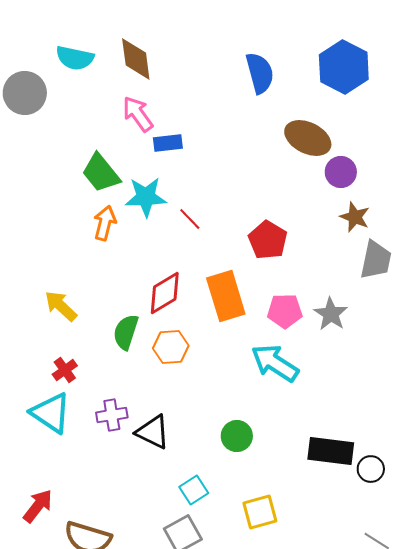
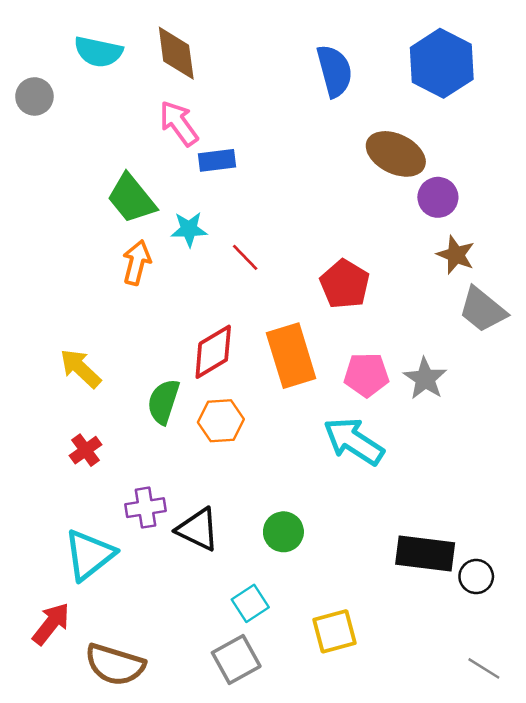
gray circle: (25, 93) -> (34, 96), size x0.7
cyan star: (146, 197) -> (189, 229), size x0.7
gray trapezoid: (376, 260) -> (483, 310), turned 117
cyan triangle: (51, 413) -> (89, 555), moved, turned 48
green circle: (237, 436) -> (283, 532), moved

